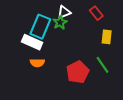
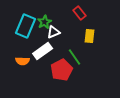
white triangle: (64, 12) -> (54, 32), moved
white rectangle: (32, 42) -> (43, 51), moved, turned -60
green line: (102, 65) -> (75, 57), moved

